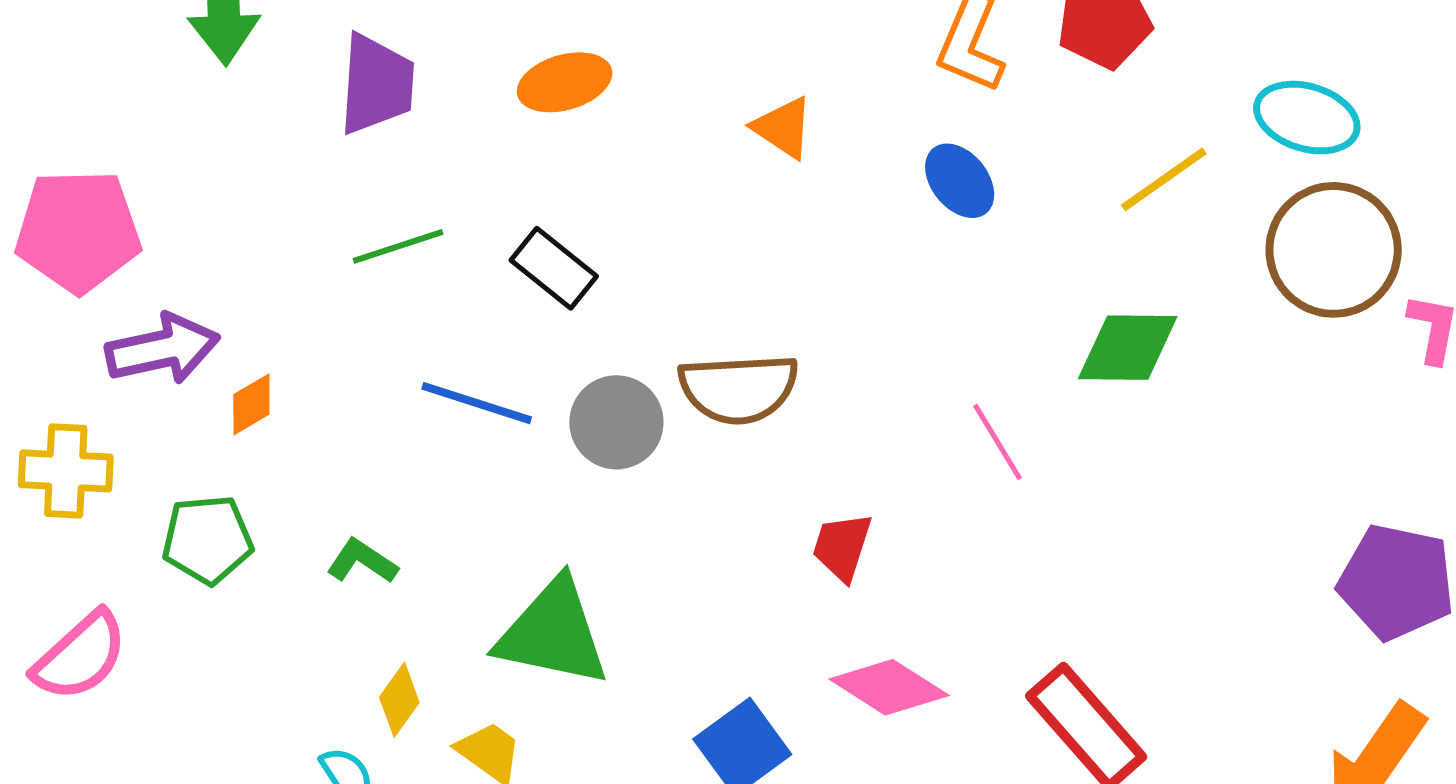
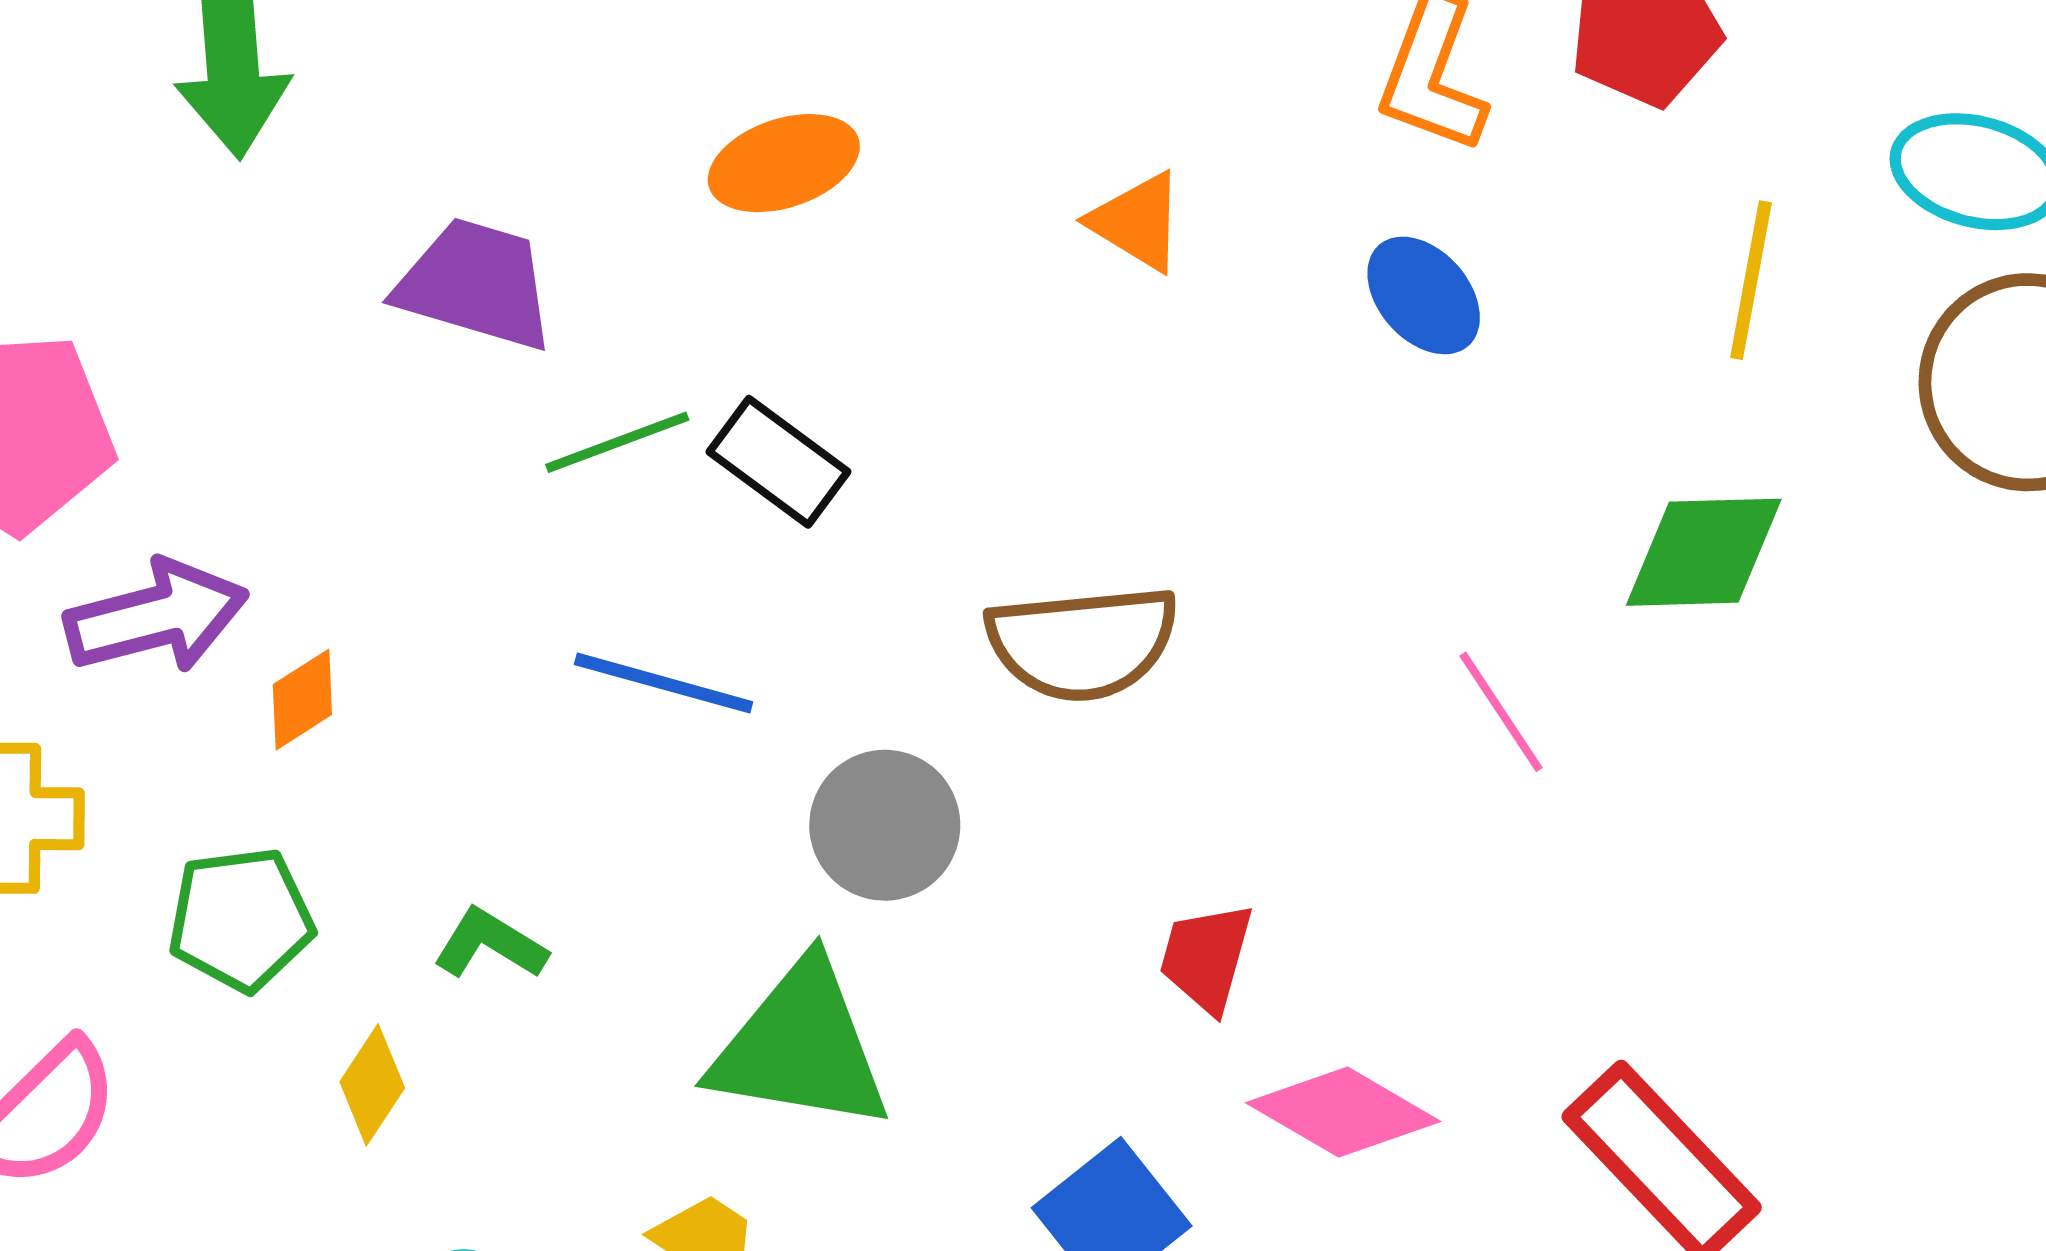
purple trapezoid: (376, 84) -> (476, 284), moved, turned -75
yellow line: (1164, 179) -> (1751, 280), turned -42
green line: (398, 246) -> (617, 442), moved
gray circle: (616, 422) -> (885, 825), moved
red trapezoid: (842, 547) -> (1206, 957), moved
yellow diamond: (399, 700) -> (372, 1085), moved

